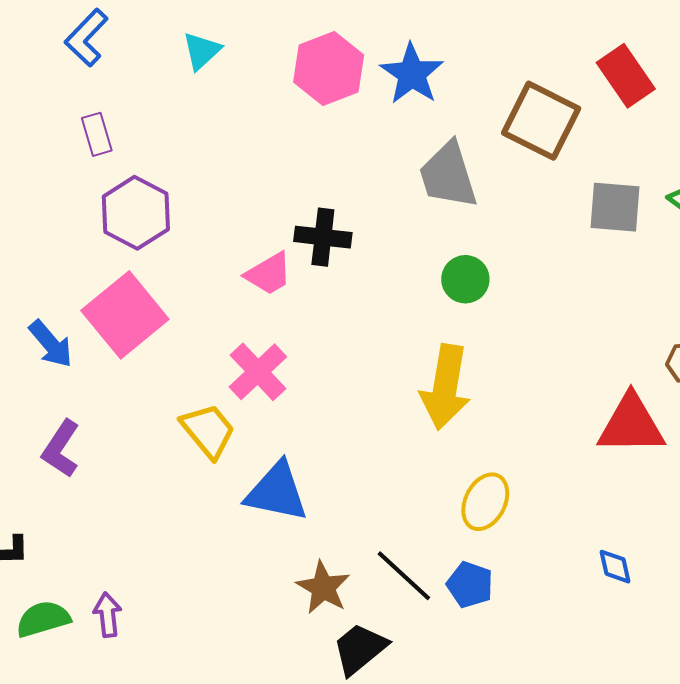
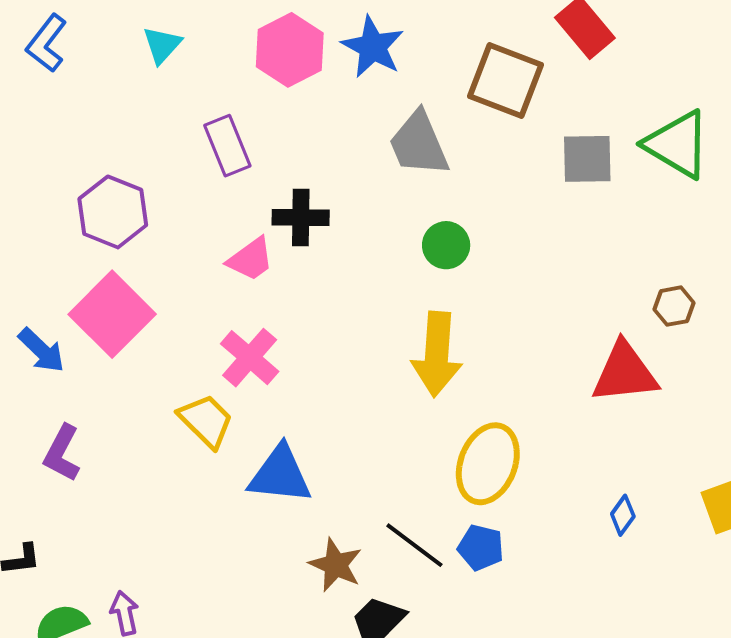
purple rectangle: (97, 134) -> (227, 146), moved, size x1.4
yellow ellipse: (485, 502) -> (488, 464), size x1.4
blue diamond: (615, 567) -> (623, 515), turned 54

